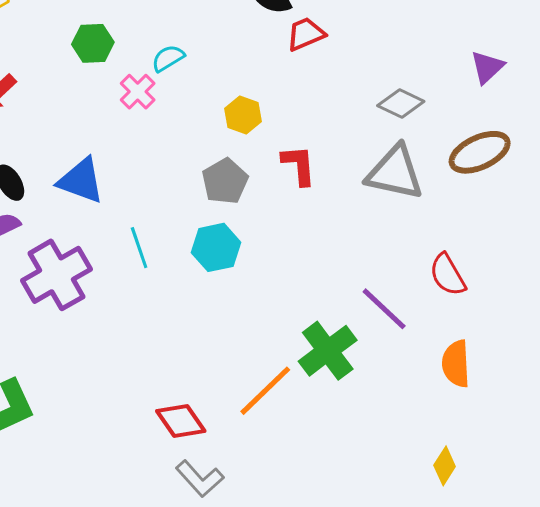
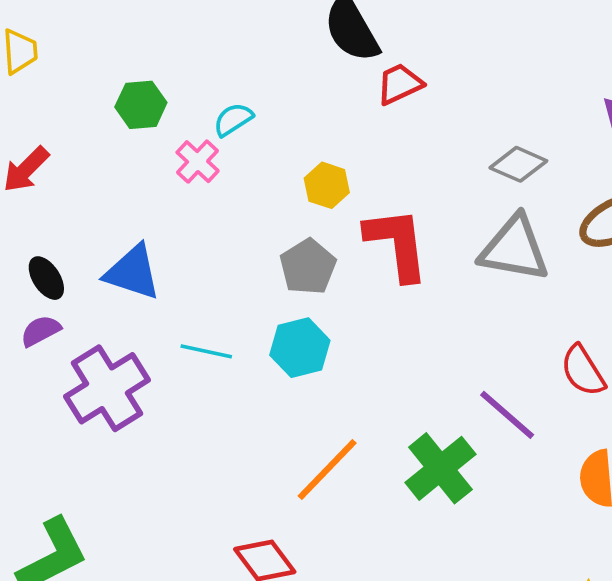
red L-shape: (299, 165) -> (397, 244), size x1.5
cyan line: (139, 248) -> (206, 351), turned -57
orange line: (265, 391) -> (327, 469), moved

